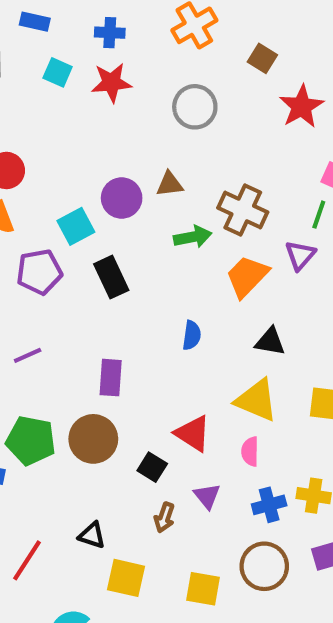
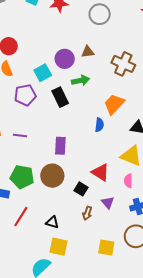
green arrow: (193, 237) -> (81, 80), moved
orange trapezoid: (247, 276) -> (114, 104), moved
purple line: (28, 355) -> (20, 136), turned 32
red line: (27, 560) -> (21, 217), moved
yellow square: (126, 578) -> (59, 247), moved

